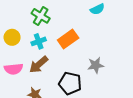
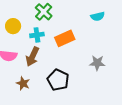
brown arrow: (39, 65) -> (32, 57), turned -36
gray star: (96, 65) -> (97, 63), moved

